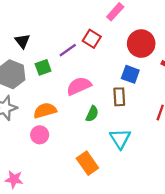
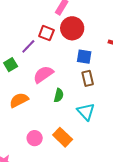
red circle: (141, 44) -> (72, 28), moved
brown rectangle: (119, 97) -> (88, 78), moved
pink circle: (40, 135) -> (35, 138), moved

